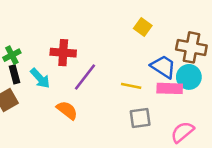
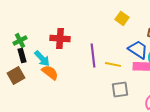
purple line: (85, 77) -> (93, 55), moved, turned -45
orange semicircle: (67, 110) -> (50, 72), moved

